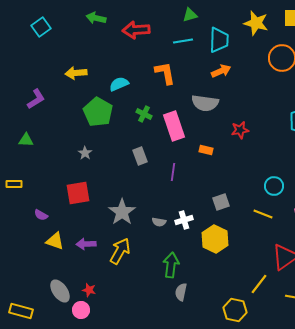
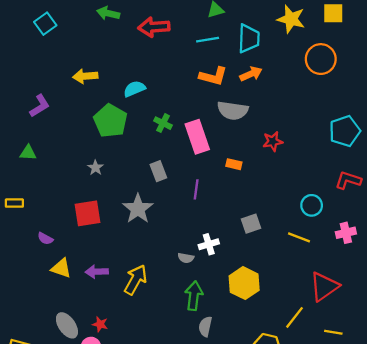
orange L-shape: (165, 73) -> (213, 76), moved, turned 115
gray star: (122, 212) -> (138, 209), moved
gray semicircle: (159, 222) -> (186, 258), moved
yellow hexagon: (215, 239) -> (244, 283), moved

